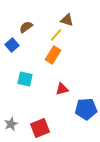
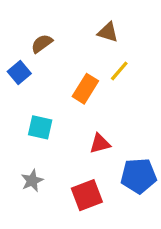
yellow line: (56, 35) -> (119, 71), moved
gray star: (11, 124) -> (32, 181), moved
red square: (40, 128) -> (87, 195), moved

